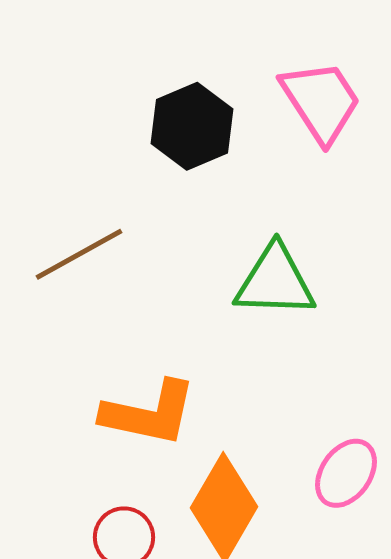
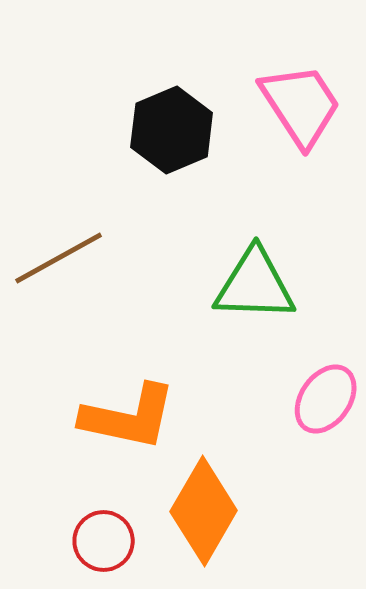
pink ellipse: (346, 473) -> (326, 399), moved

